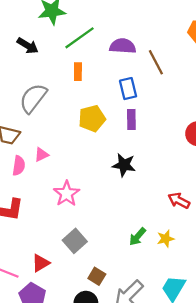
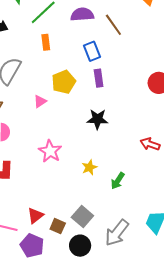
pink triangle: (41, 155) -> (40, 101), moved
yellow star: (166, 239) -> (89, 167), moved
gray square: (75, 241) -> (82, 217), moved
brown square: (97, 276) -> (58, 226), moved

